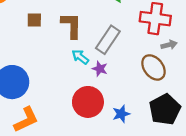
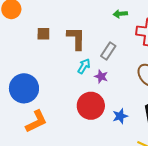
gray rectangle: (108, 40) -> (108, 51), size x0.7
cyan arrow: (80, 57) -> (84, 66), turned 84

